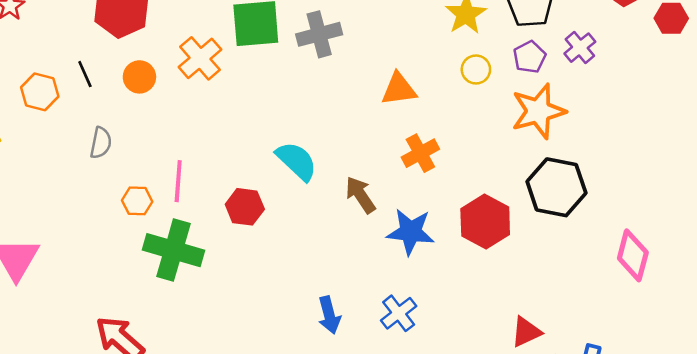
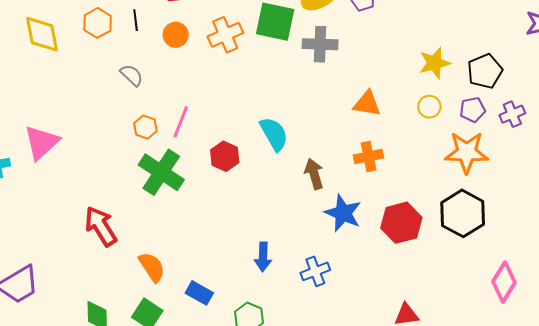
gray semicircle: (101, 143) -> (132, 75), turned -75

